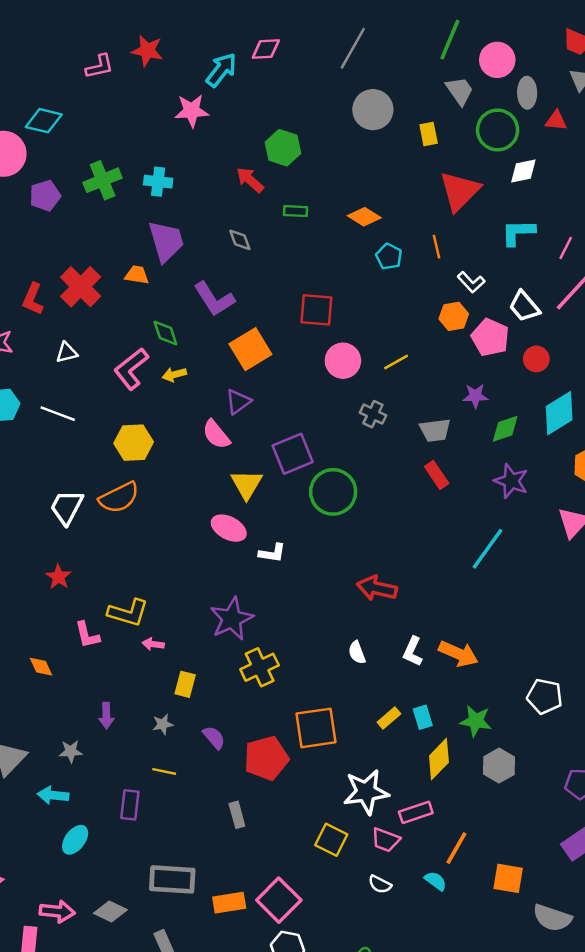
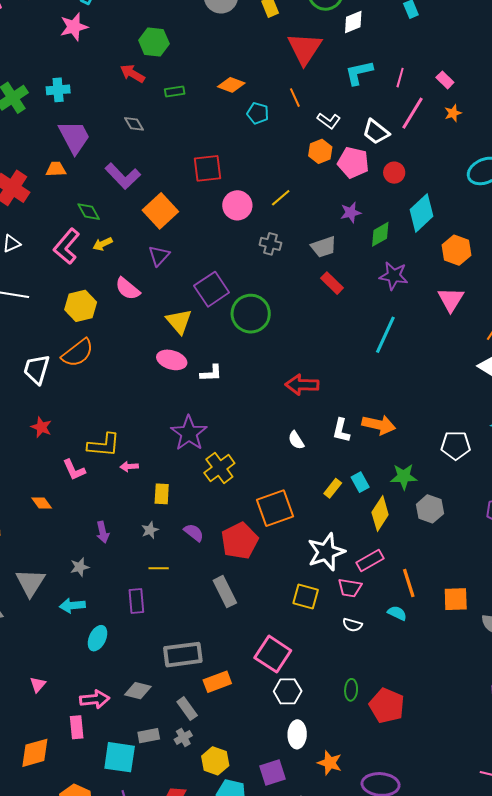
pink semicircle: (216, 434) -> (128, 289), moved
gray rectangle: (237, 815) -> (225, 592), size x1.4
orange line: (456, 848) -> (409, 583), turned -36
orange rectangle: (229, 903) -> (217, 682), moved

